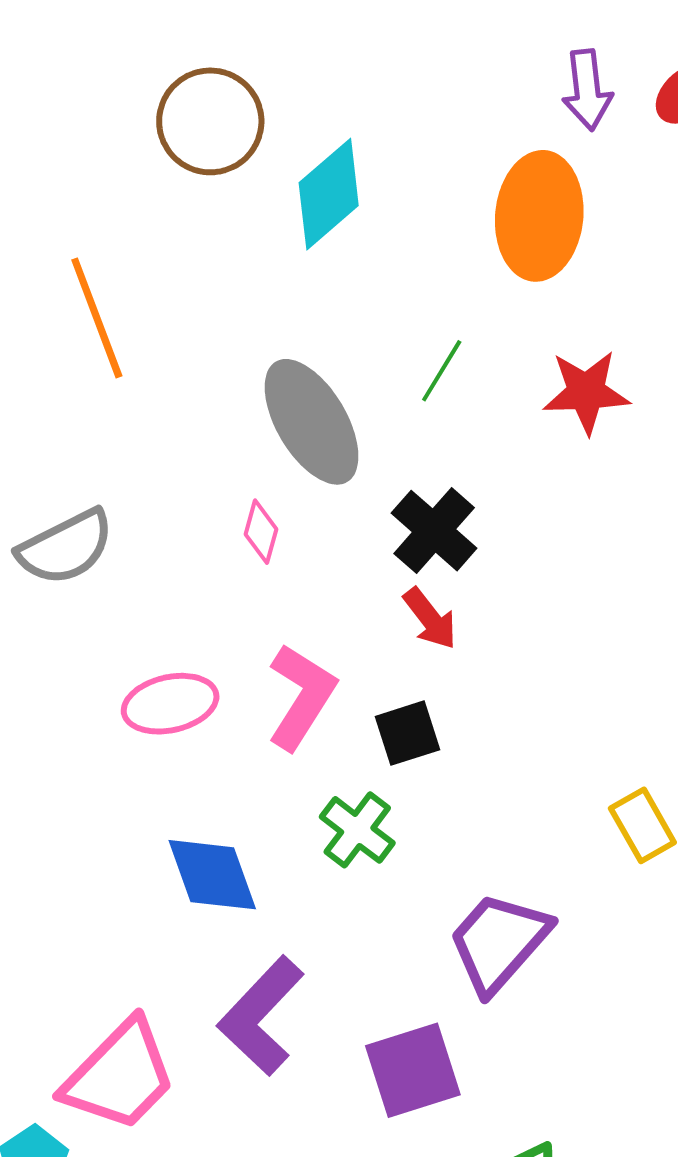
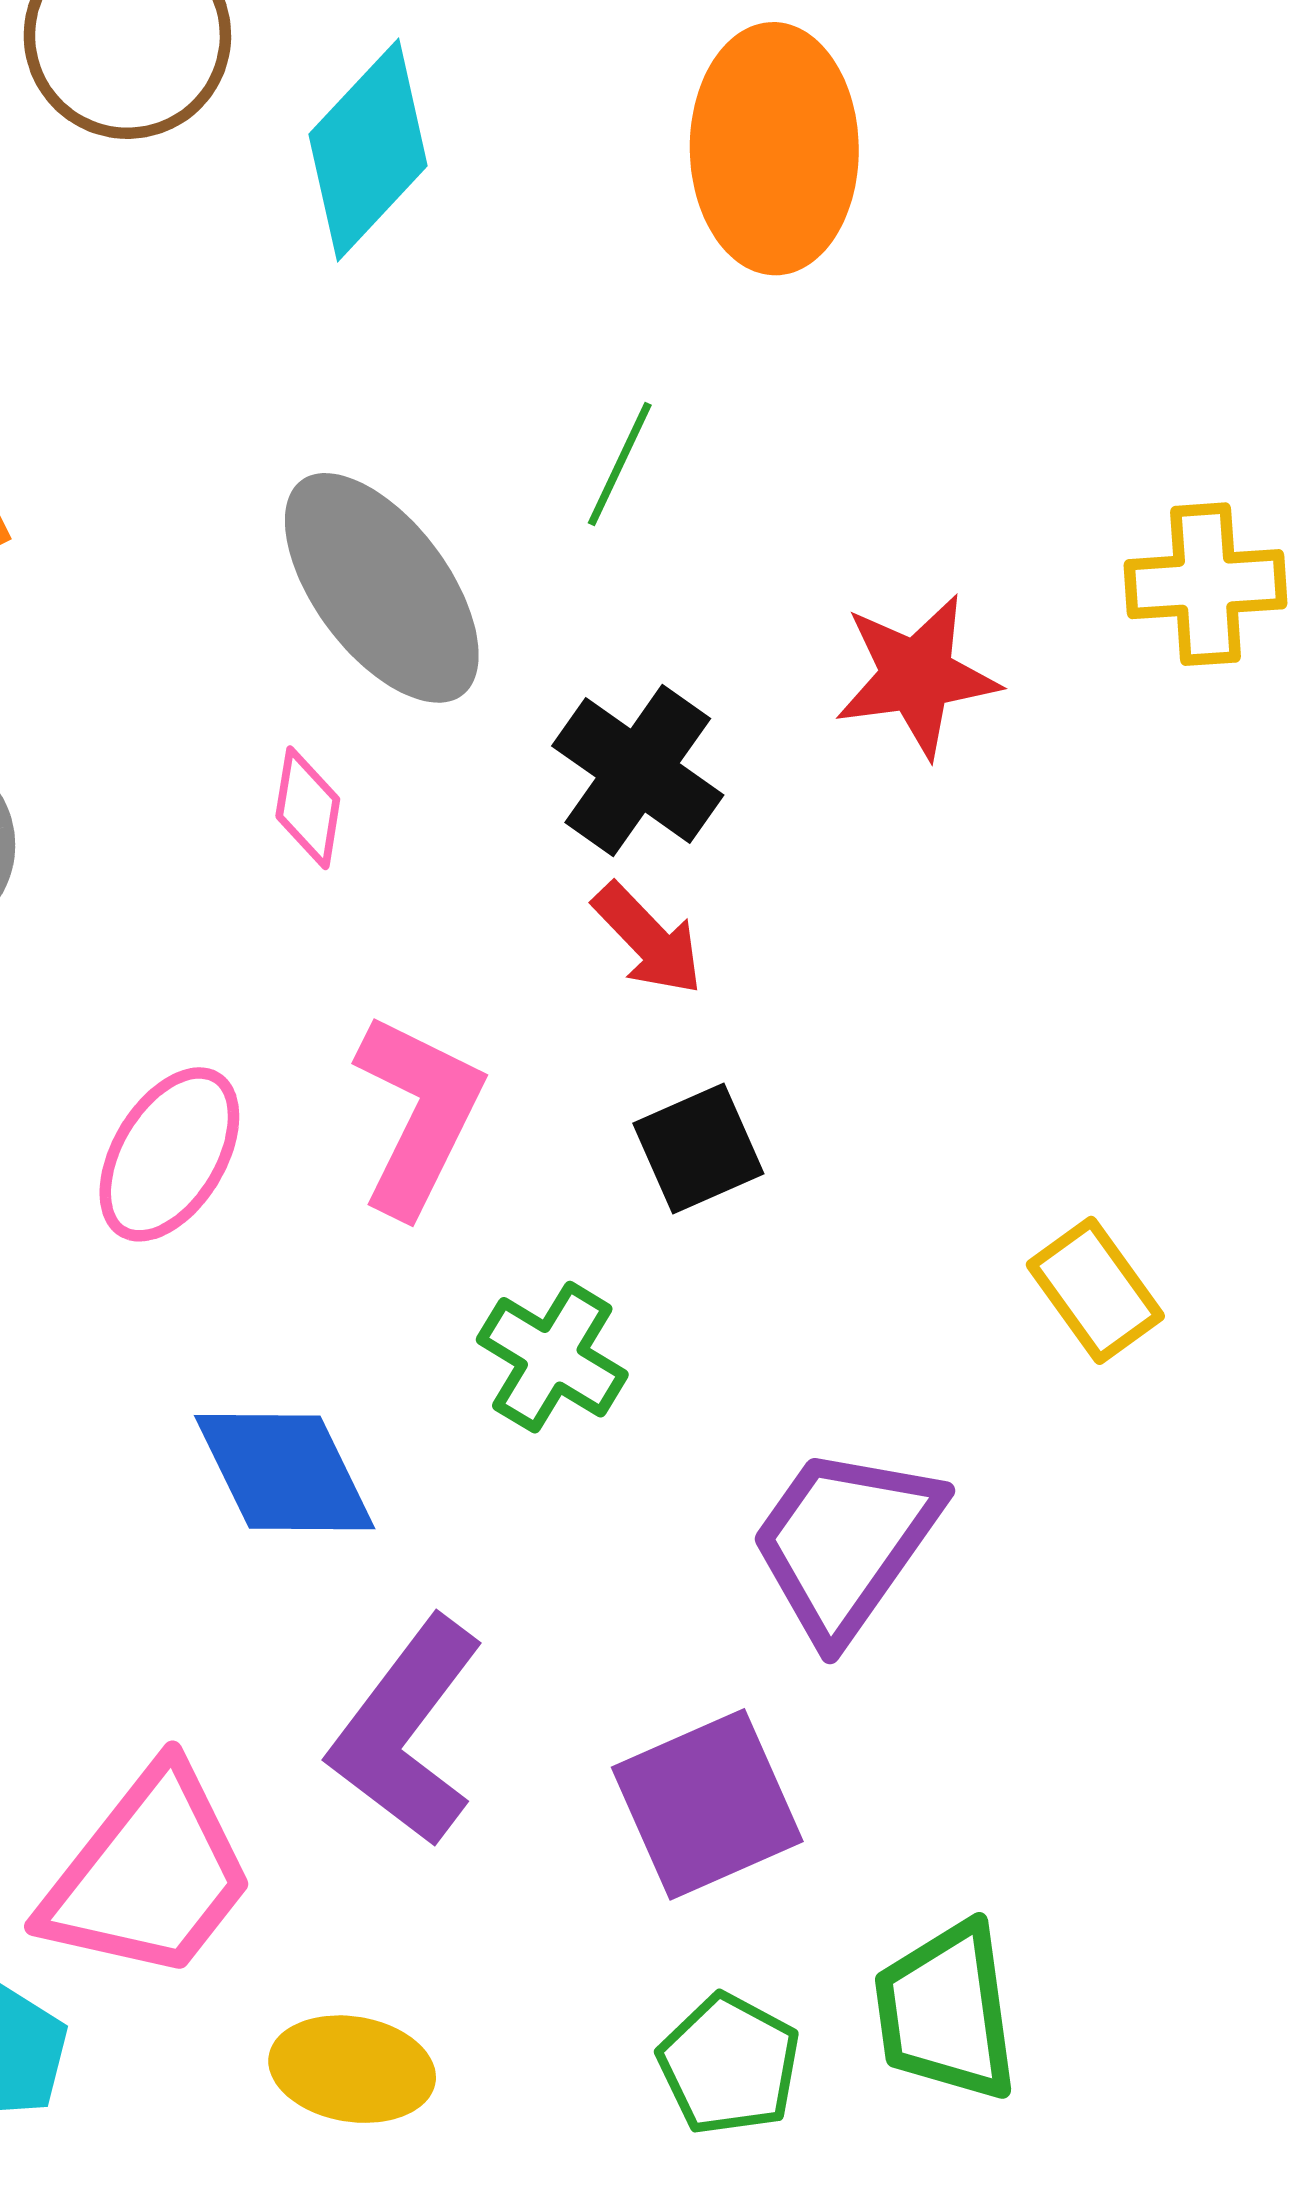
red star: (586, 392) -> (917, 676), moved
pink ellipse: (170, 704) -> (169, 1154), turned -40
black square: (407, 733) -> (698, 1149), moved

